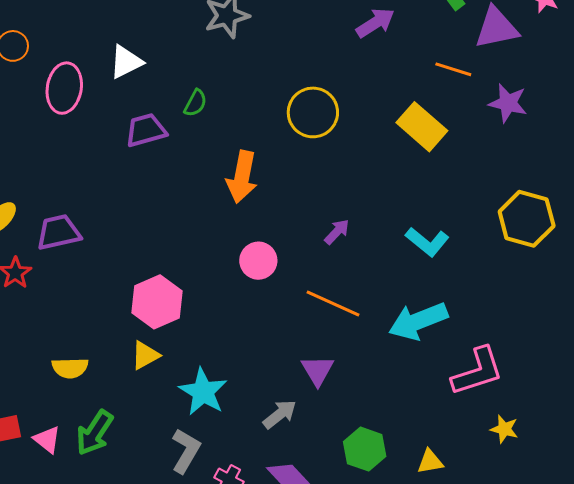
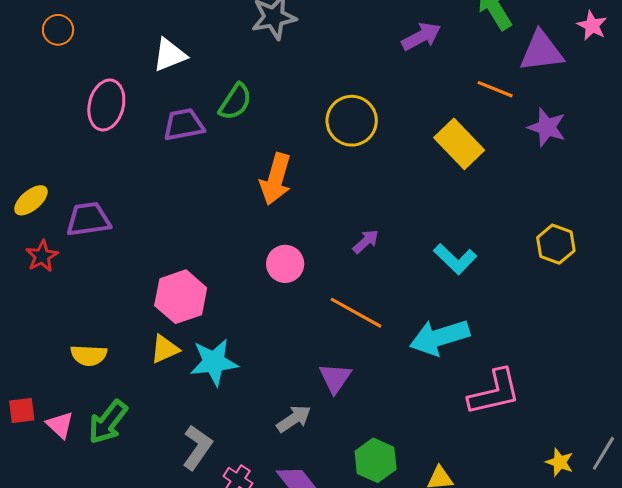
pink ellipse: (64, 88) -> (106, 105), moved
green semicircle: (195, 103) -> (235, 102), size x1.4
yellow hexagon: (527, 219) -> (556, 244), size x0.7
cyan star: (203, 392) -> (214, 362), moved, turned 30
yellow star: (504, 429) -> (560, 462), moved

